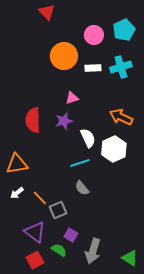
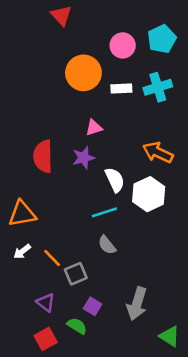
purple triangle: (35, 232) -> (46, 302), size x0.7
gray arrow: (93, 251) -> (137, 304), moved

